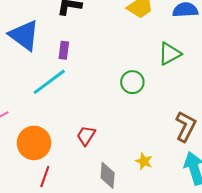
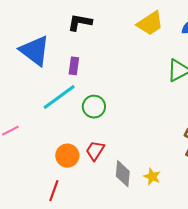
green circle: (132, 82) -> (94, 107), moved
orange circle: (34, 143) -> (67, 156), moved, size x0.7
gray diamond: (108, 175) -> (123, 174), moved

